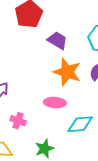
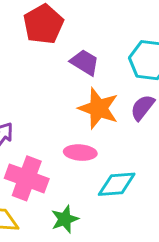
pink cross: (18, 121) -> (27, 178), size x1.8

